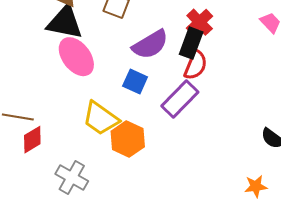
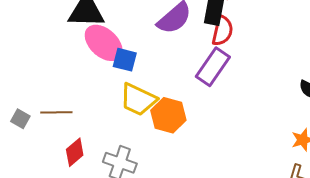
blue square: (135, 81) -> (125, 60), moved
red diamond: (32, 140) -> (75, 152), moved

